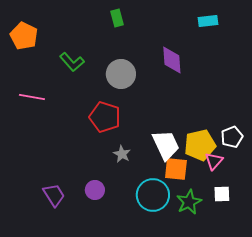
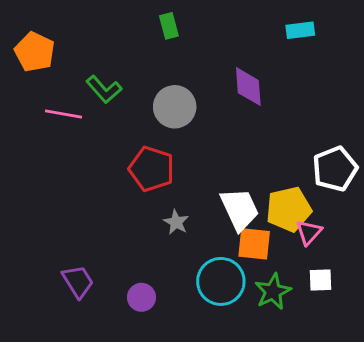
pink line: (32, 97) -> (64, 114), moved
white pentagon: (232, 137) -> (335, 169), moved, size x1.4
purple circle: (95, 190) -> (141, 297), moved

